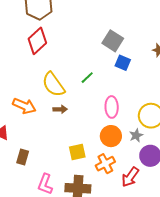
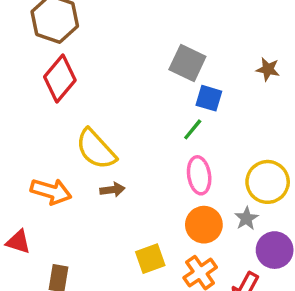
green line: (87, 78) -> (193, 129), moved

